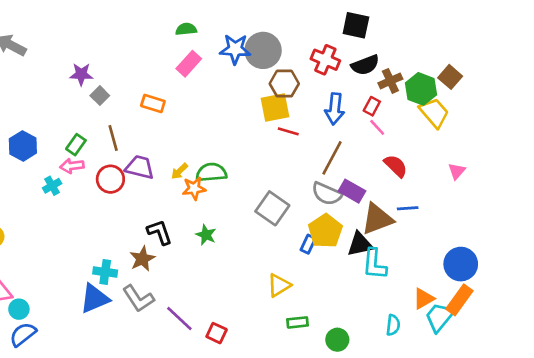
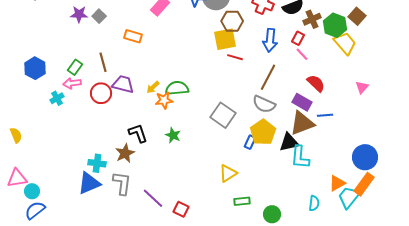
gray square: (100, 96) -> (99, 16), moved
purple rectangle: (352, 191) -> (302, 102), moved
gray L-shape: (138, 299) -> (122, 183), turned -140

